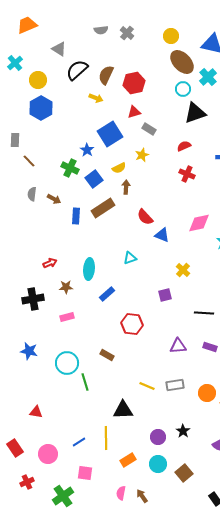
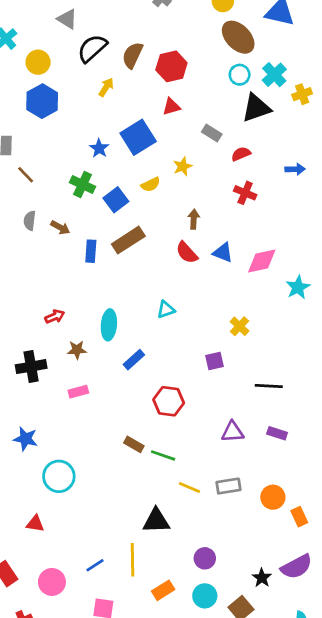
cyan cross: (208, 77) -> (274, 75), moved
yellow arrow: (96, 98) -> (106, 87), moved, turned -80
gray rectangle: (149, 129) -> (212, 133), moved
blue star: (87, 150) -> (99, 148), moved
brown arrow: (126, 187) -> (194, 219), moved
blue triangle: (162, 235) -> (223, 253), moved
cyan circle: (67, 363) -> (59, 476), moved
green line: (85, 382) -> (163, 455), moved, turned -54
black star: (183, 431) -> (262, 578), moved

